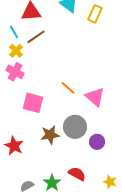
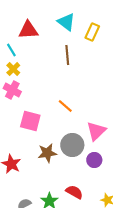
brown line: (36, 37) -> (67, 55), moved, turned -60
pink triangle: (95, 97) -> (96, 131), moved, turned 35

